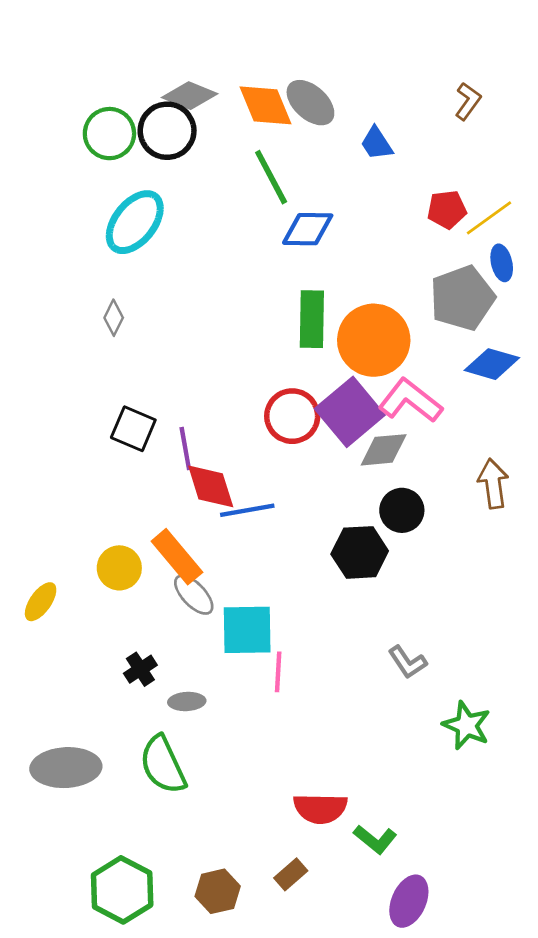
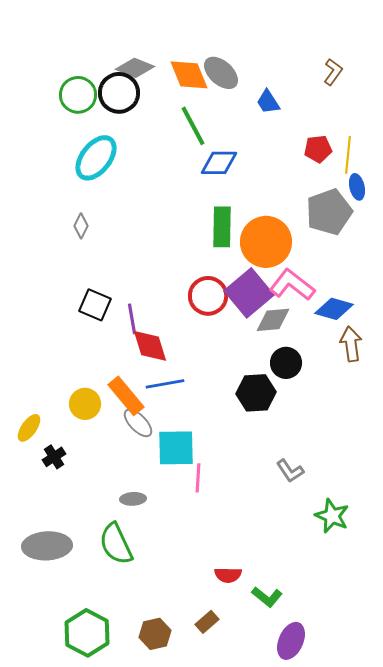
yellow line: (489, 218) -> (348, 155), turned -48
blue diamond: (492, 364) -> (334, 309), moved
blue line: (247, 510) -> (165, 384), moved
black cross: (140, 669) -> (54, 457), moved
red semicircle: (320, 808) -> (228, 575), size x0.7

